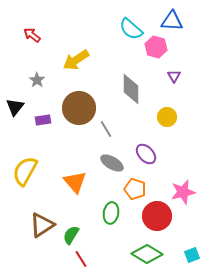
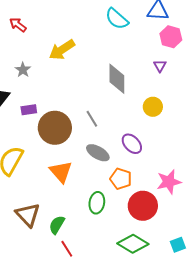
pink hexagon: (156, 47) -> (171, 37), moved
brown circle: (79, 108) -> (55, 128), moved
brown triangle: (42, 225) -> (28, 215), turned -40

